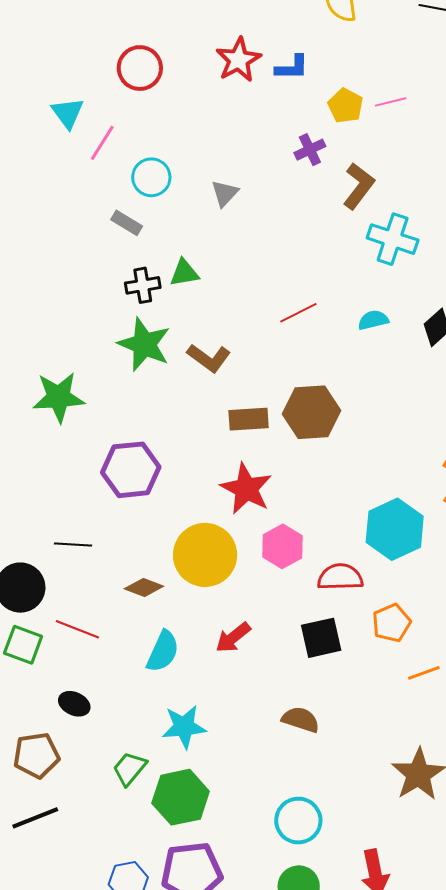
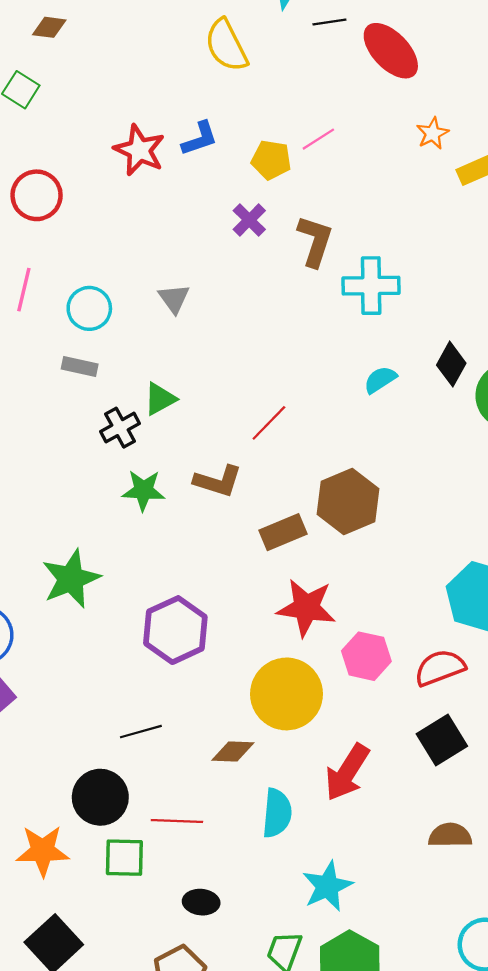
red line: (298, 313) -> (269, 423), moved
green star: (144, 344) -> (143, 490), size x0.7
red arrow: (233, 638) -> (347, 772), size x1.4

